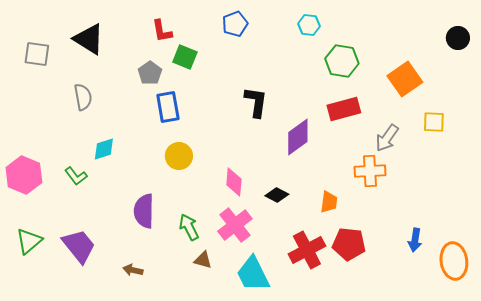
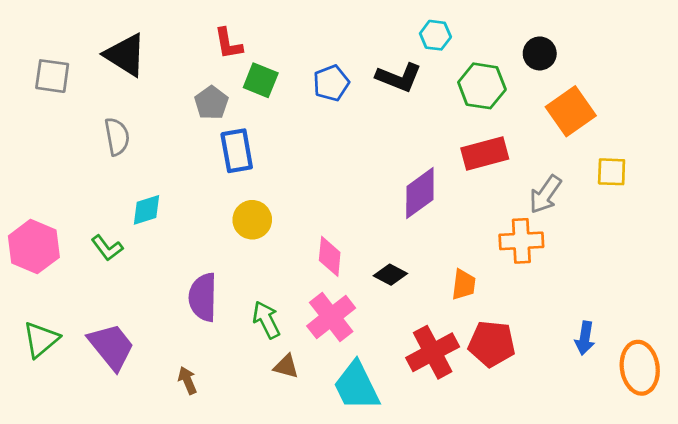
blue pentagon: (235, 24) -> (331, 83), moved
black circle: (458, 38) -> (540, 53), moved
black L-shape: (256, 102) -> (399, 77), moved, turned 104
brown arrow: (133, 270) -> (187, 380), turned 54

